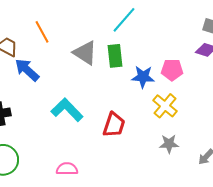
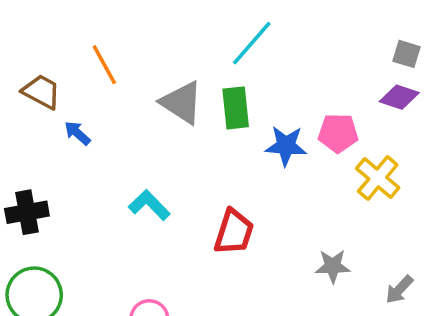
blue arrow: (27, 70) -> (77, 133), size x0.6
yellow cross: (165, 106) -> (378, 178), moved
cyan L-shape: (67, 110) -> (149, 205), size x0.7

